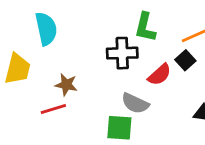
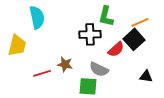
black square: (185, 60) -> (134, 39), size x1.5
brown star: (66, 85) -> (65, 64), moved

